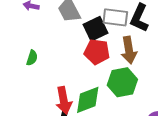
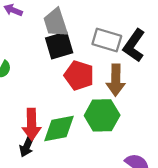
black square: (95, 29) -> (59, 45), moved

